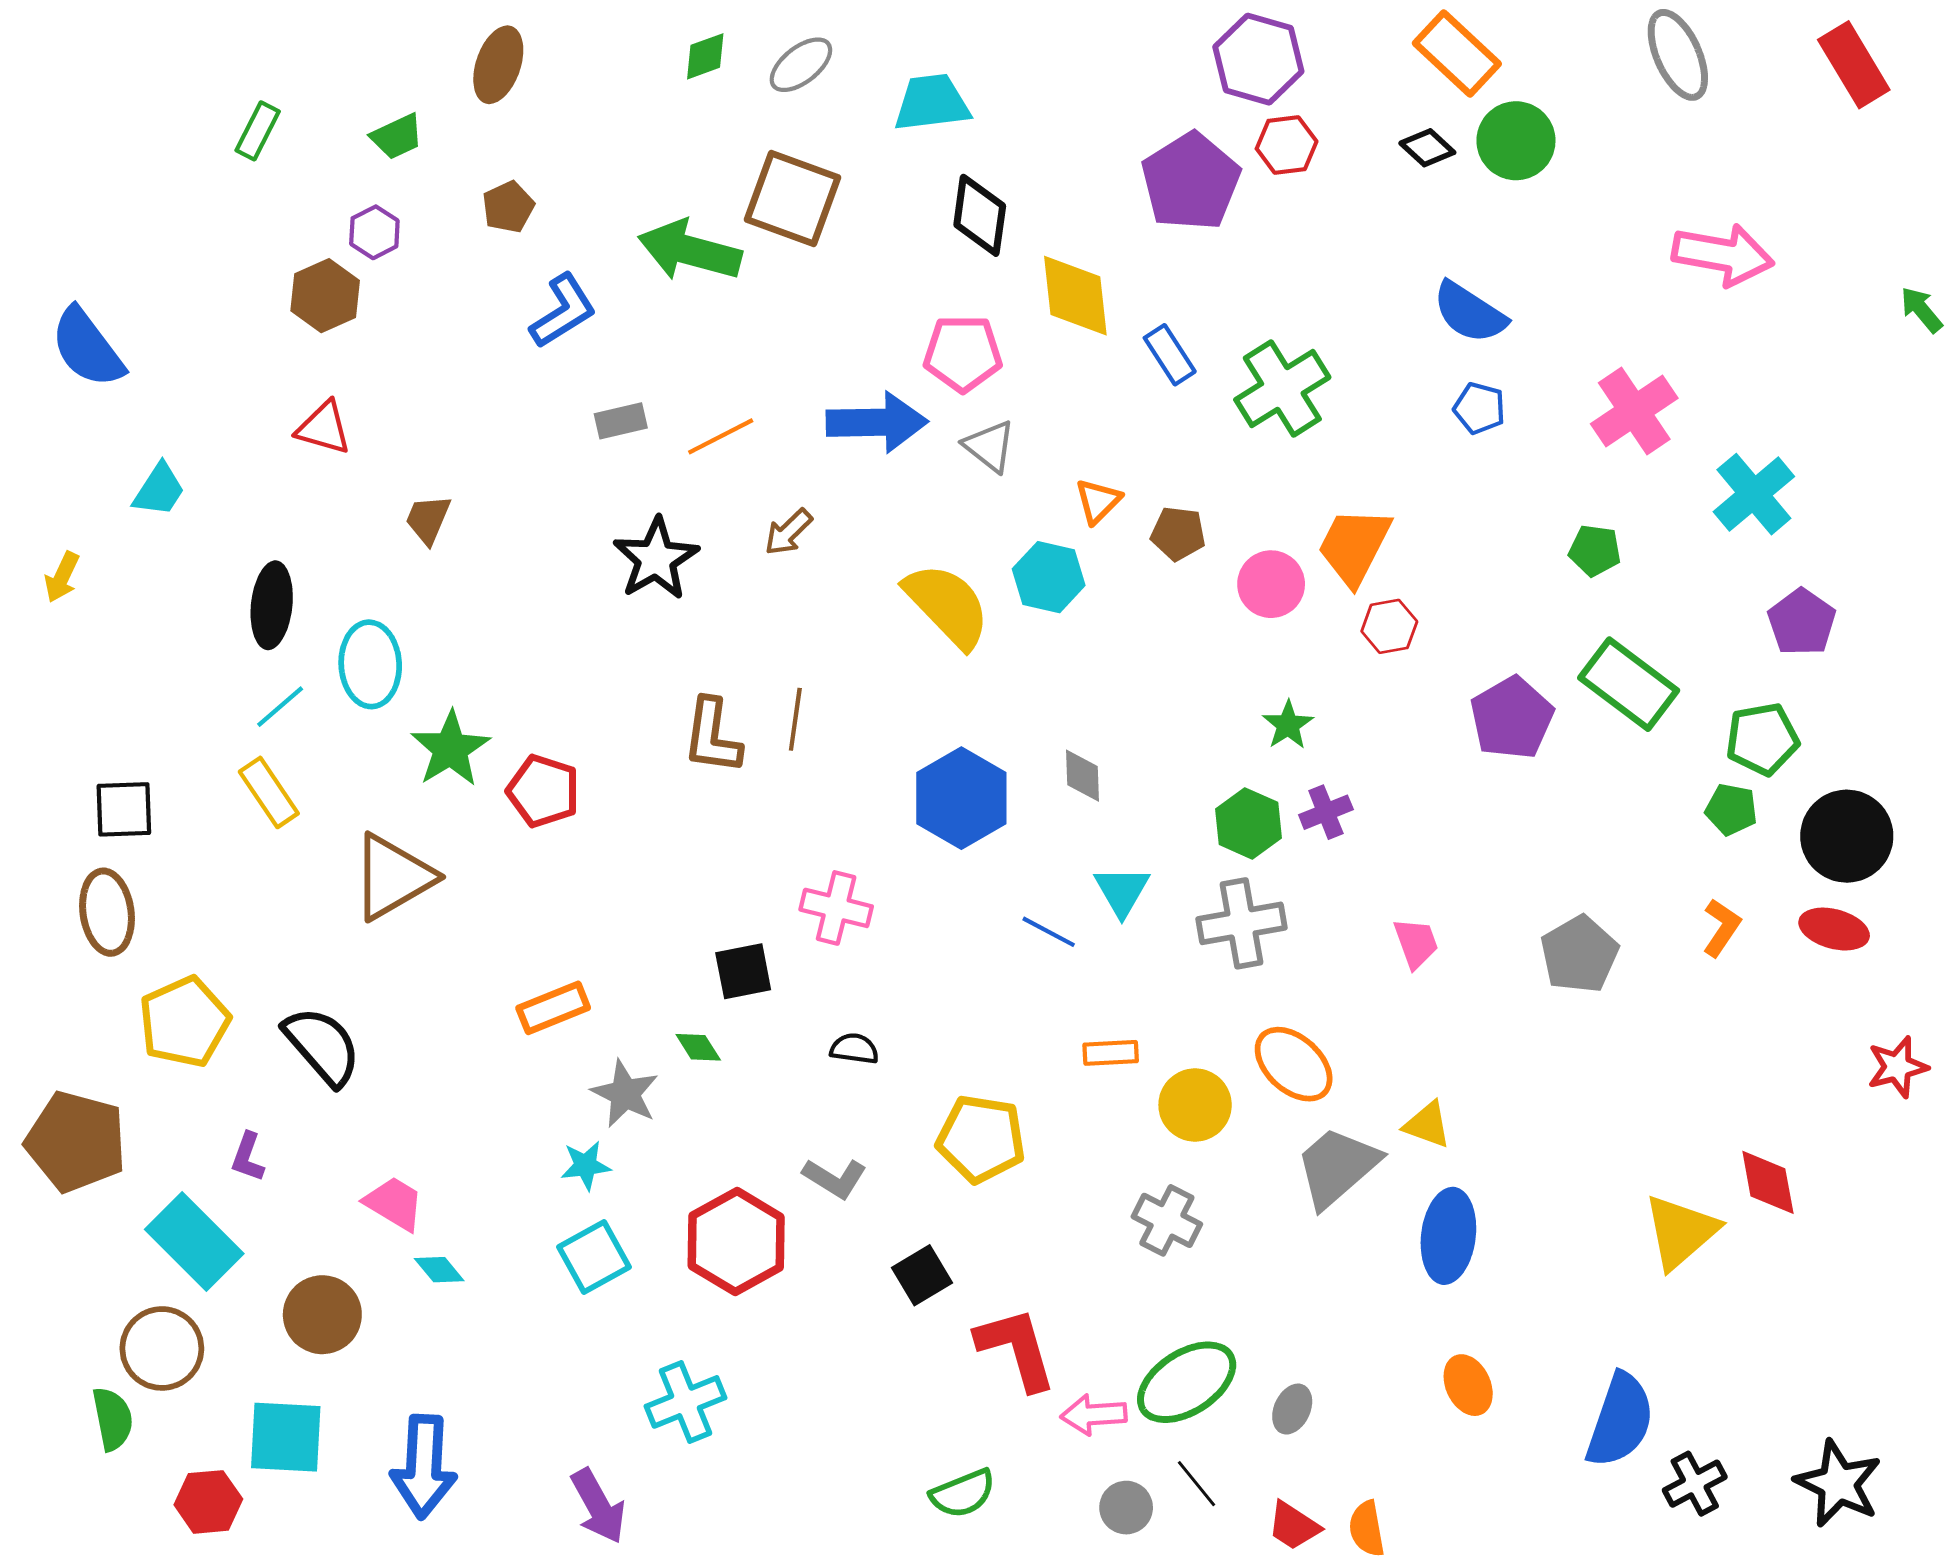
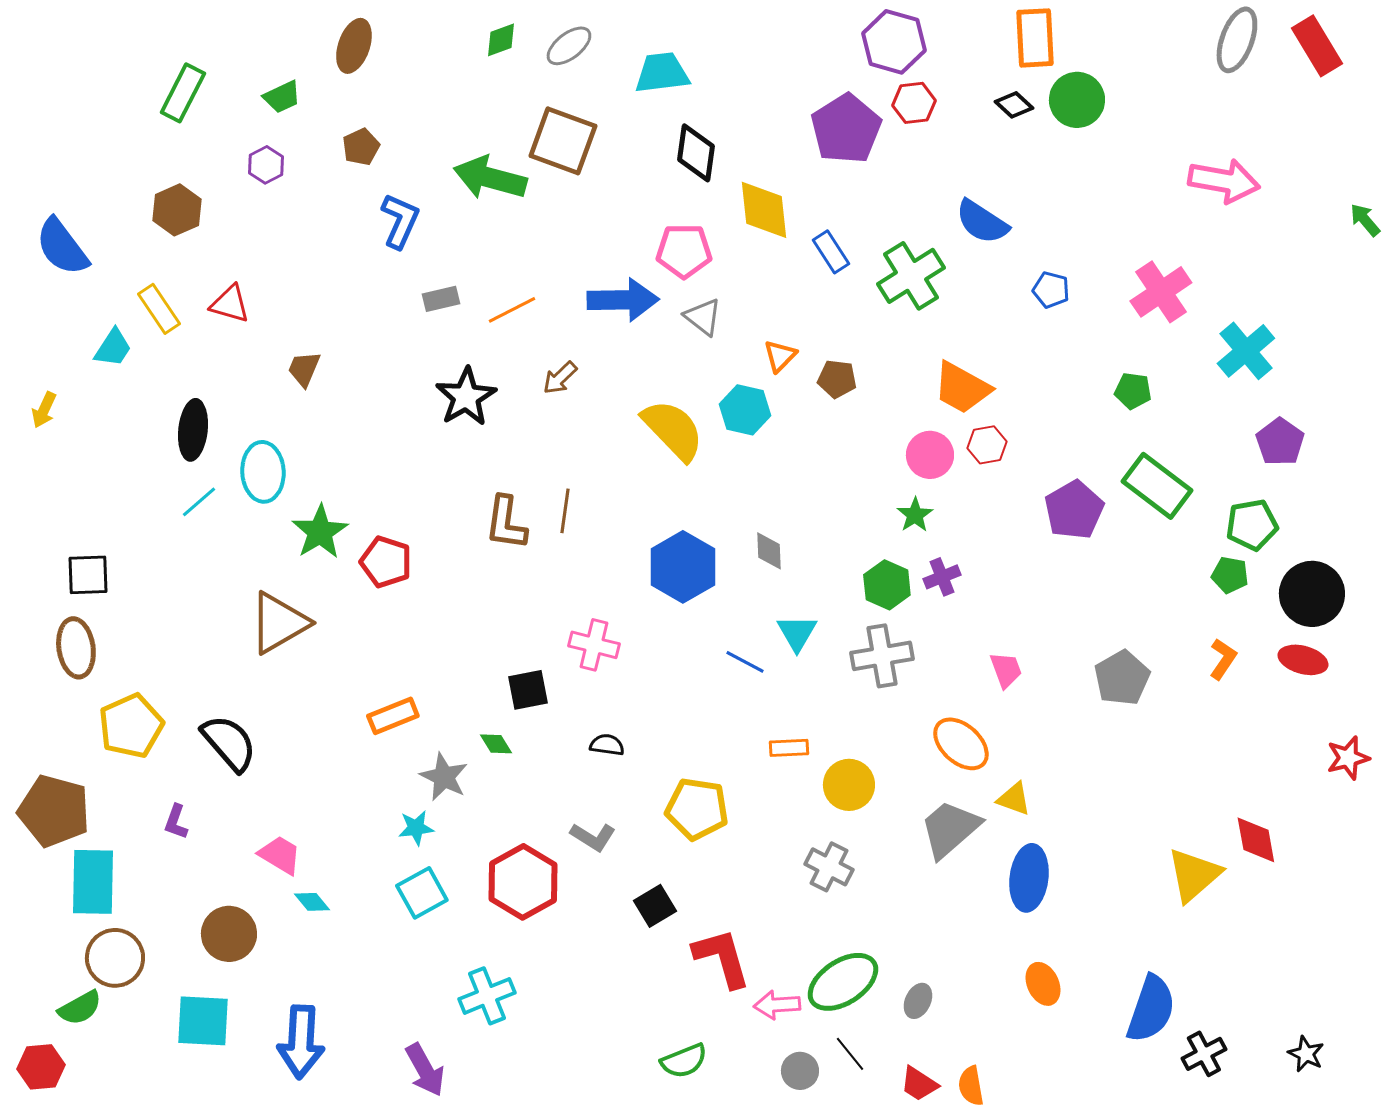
orange rectangle: (1457, 53) -> (1035, 38), turned 44
gray ellipse: (1678, 55) -> (1237, 40), moved, turned 44
green rectangle: (258, 131) -> (183, 93), size x1.4
brown hexagon: (325, 296) -> (177, 210), moved
blue L-shape: (563, 311) -> (400, 221), turned -34
blue semicircle: (1470, 312) -> (982, 222), moved
orange trapezoid: (1354, 546) -> (962, 388), turned -88
pink circle: (1271, 584) -> (930, 455), moved
yellow rectangle: (269, 792) -> (159, 309), moved
orange ellipse: (1294, 1064) -> (961, 744), moved
cyan rectangle: (194, 1242) -> (93, 882), moved, turned 46
green semicircle: (113, 1419) -> (80, 1008), turned 72
black star: (1838, 1484) -> (1306, 1054), size x0.6
red hexagon: (208, 1502) -> (41, 1067), moved

